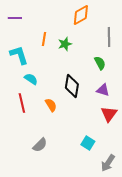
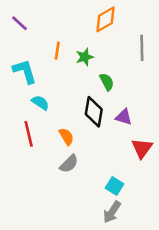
purple line: (15, 18) -> (20, 23), turned 40
green semicircle: (100, 63) -> (107, 82), moved
purple triangle: (103, 90) -> (124, 117), moved
gray semicircle: (40, 145) -> (69, 164), moved
gray arrow: (108, 163) -> (112, 212), moved

